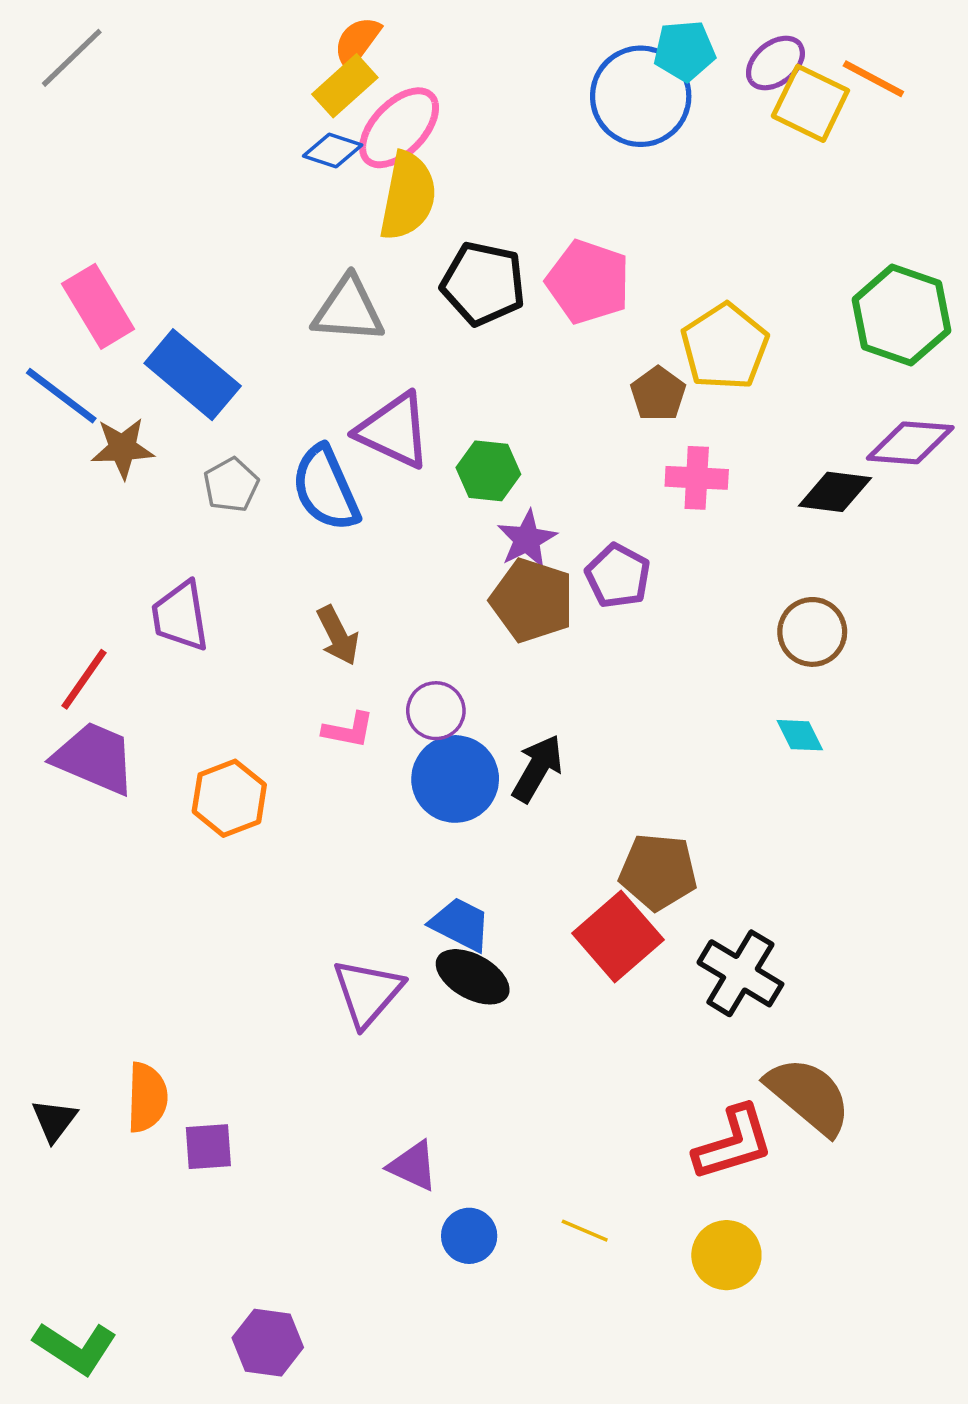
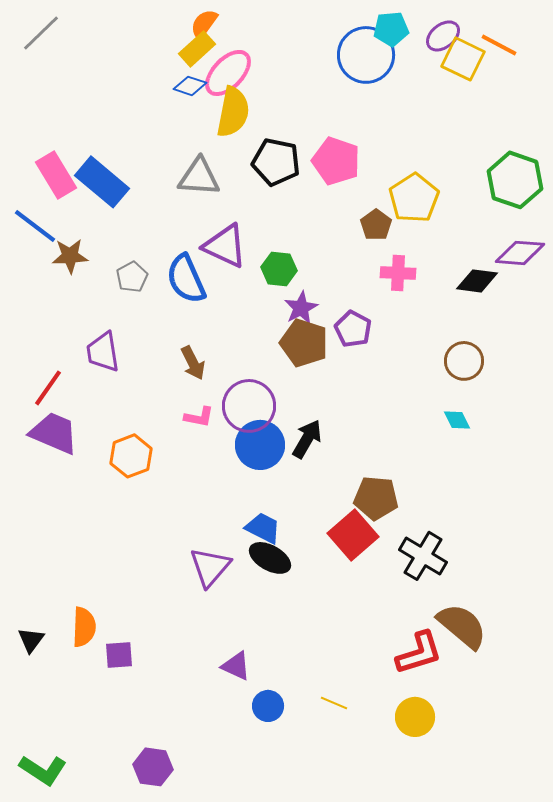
blue rectangle: (193, 375) -> (102, 182), moved
purple circle: (436, 711) -> (249, 406), size x1.6

